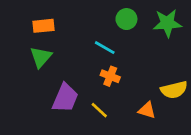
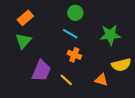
green circle: (126, 19) -> (75, 13), moved
green star: (167, 23) -> (110, 35), moved
orange rectangle: (44, 26) -> (25, 18), turned -35

